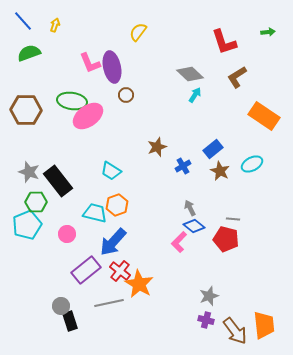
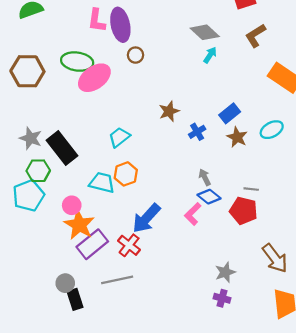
pink L-shape: (90, 63) -> (97, 20), turned 30
cyan trapezoid: (111, 171) -> (119, 137), turned 110
blue arrow: (113, 242) -> (146, 218), moved
orange star: (139, 284) -> (79, 225), moved
brown arrow: (235, 331) -> (275, 258), moved

